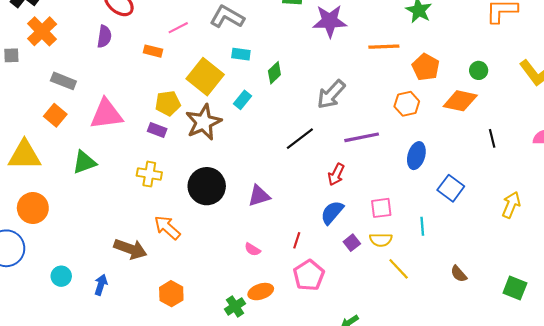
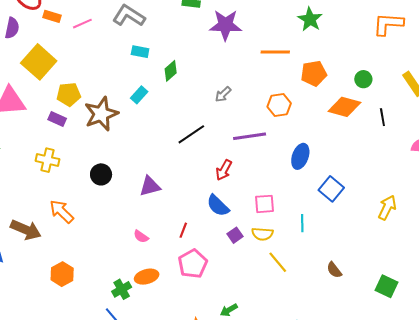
orange rectangle: (153, 51) -> (52, 16), moved
orange pentagon: (426, 67) -> (314, 73), turned 30
yellow square: (205, 77) -> (39, 62), moved
gray arrow: (331, 94) -> (223, 94), size x0.6
orange hexagon: (407, 104) -> (279, 105), moved
black line: (492, 138) -> (382, 117), moved
black circle: (207, 186) -> (101, 174), size x0.6
blue semicircle: (332, 212) -> (218, 206), turned -90

